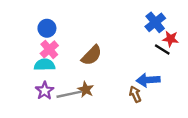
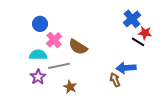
pink cross: (49, 49) -> (54, 40), moved
brown semicircle: (92, 55) -> (78, 47), turned 78
brown star: (86, 89) -> (70, 87), moved
gray line: (69, 94) -> (59, 66), moved

